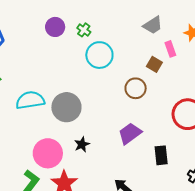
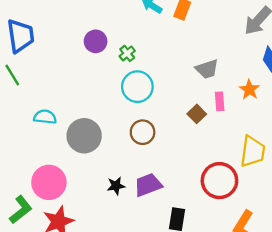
brown circle: (136, 88) -> (143, 132), moved
cyan semicircle: (30, 100) -> (45, 117), size x0.7
black star: (82, 144) -> (116, 186), moved

